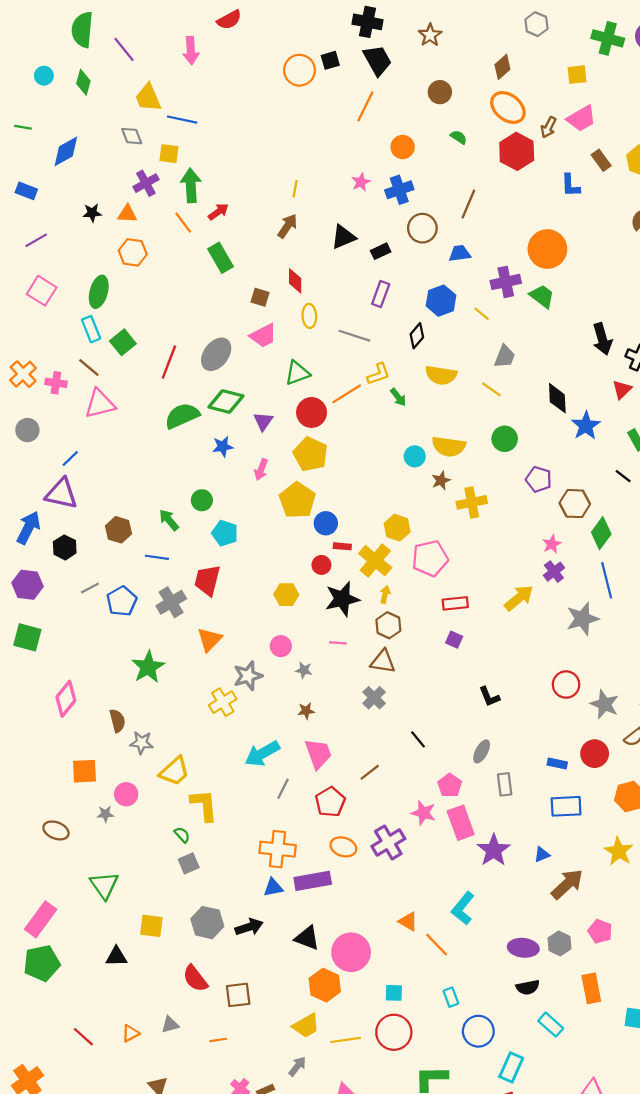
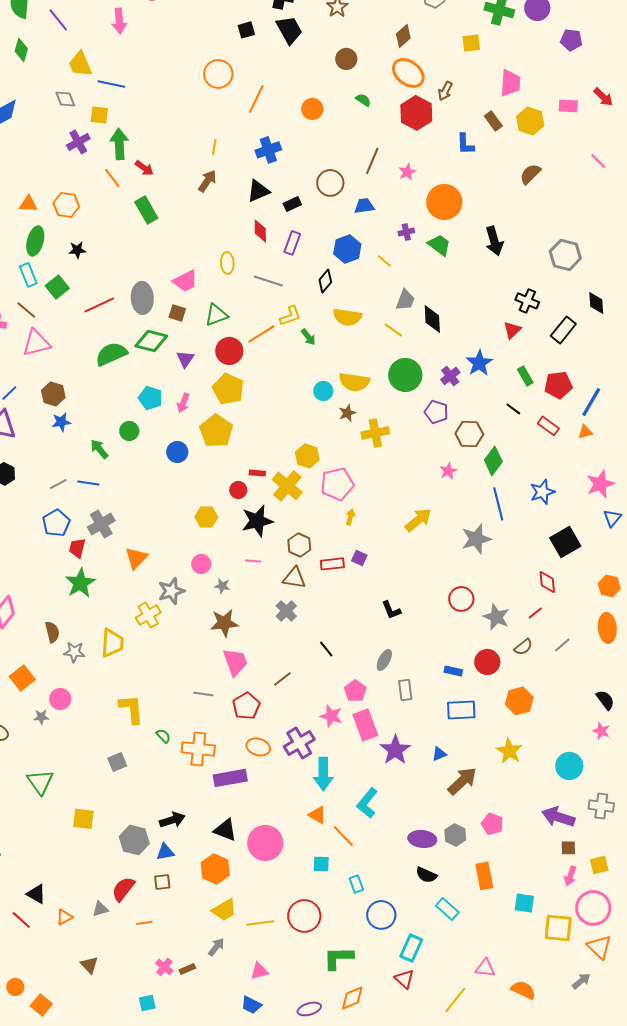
orange circle: (299, 70) -> (218, 74), moved
orange line: (365, 106) -> (256, 99), moved
pink trapezoid: (581, 118) -> (510, 83), moved, turned -56
pink star: (361, 182) -> (407, 172), moved
blue cross: (399, 190) -> (268, 150), moved
red arrow: (218, 212) -> (144, 168), turned 72
black star: (92, 213) -> (77, 250), moved
orange triangle: (127, 214) -> (28, 204), moved
red diamond: (295, 281) -> (260, 231), moved
purple cross: (506, 282) -> (406, 232), size x0.6
brown square: (260, 297) -> (177, 313), moved
black arrow: (602, 339) -> (494, 241), moved
gray ellipse: (216, 354) -> (142, 298), turned -40
red line: (169, 362) -> (99, 305), turned 44
black diamond: (557, 398) -> (432, 319), moved
green circle: (505, 439) -> (405, 375), size x1.4
blue star: (223, 446) -> (61, 422), moved
blue circle: (326, 523) -> (177, 452), moved
brown hexagon: (118, 530) -> (53, 394), moved
cyan pentagon: (225, 533) -> (150, 398), moved
purple cross: (554, 572) -> (450, 376), moved
red trapezoid: (207, 580) -> (77, 548), moved, size x0.7
gray line: (90, 588) -> (58, 484), moved
yellow arrow: (385, 595) -> (350, 517), moved
red rectangle: (455, 603) -> (332, 564), moved
brown star: (306, 711) -> (224, 623), size x1.8
cyan arrow: (262, 754) -> (323, 774), moved, turned -60
orange square: (84, 771) -> (22, 678), turned -35
yellow trapezoid: (174, 771) -> (112, 643), moved, turned -44
gray line: (283, 789) -> (203, 694), turned 72
green semicircle: (182, 835) -> (163, 736), moved
blue triangle: (273, 887) -> (165, 852), moved
gray hexagon: (207, 923) -> (134, 840), moved
black triangle: (116, 957) -> (36, 894), moved, turned 30
red semicircle: (195, 979) -> (123, 889), moved, turned 76
orange hexagon: (325, 985) -> (215, 869), moved
black semicircle: (528, 987) -> (426, 875), turned 35
cyan square: (394, 993) -> (321, 864), moved
brown square: (238, 995) -> (162, 882), size x0.7

